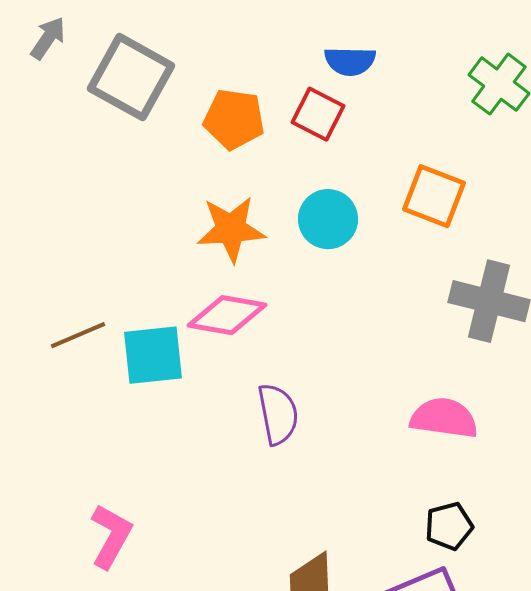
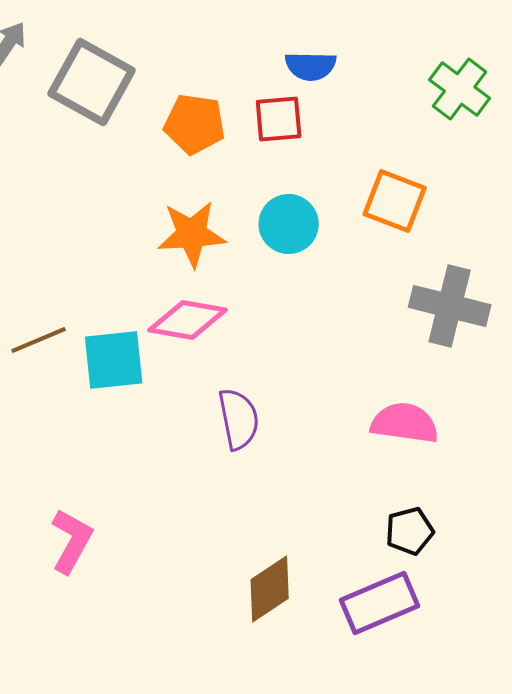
red square: (318, 114) -> (279, 119), turned -32

